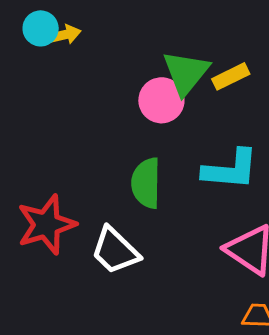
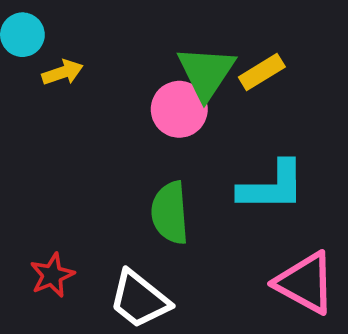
yellow arrow: (64, 35) -> (62, 72), moved
red star: (46, 225) -> (52, 275), size x0.6

